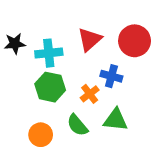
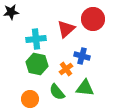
red circle: (135, 41) -> (93, 19), moved
black star: (15, 44) -> (11, 12), moved

